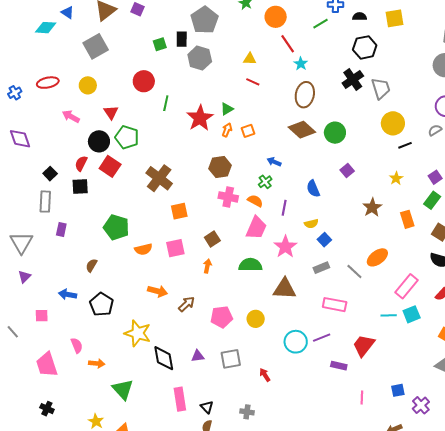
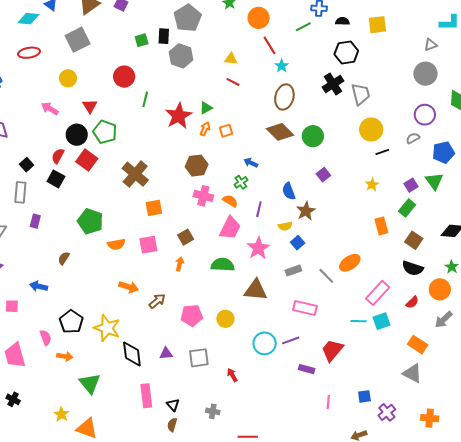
red ellipse: (48, 83) -> (29, 53), moved
black square: (80, 186) -> (56, 179), turned 30
brown star: (372, 207) -> (306, 211), moved
black pentagon: (102, 304) -> (71, 322), moved

